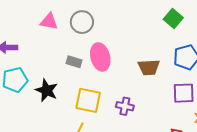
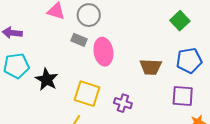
gray rectangle: (74, 62) -> (79, 40), moved

